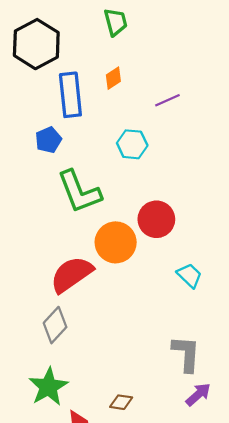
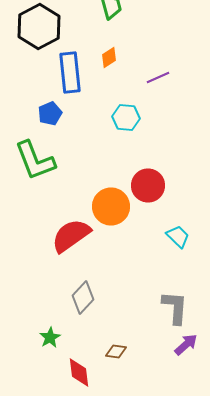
green L-shape: (79, 192) -> (35, 160), moved
gray diamond: (55, 325) -> (83, 298), moved
green star: (48, 387) -> (50, 338), size x0.6

